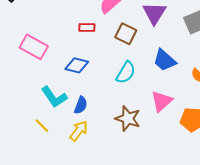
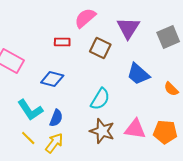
cyan semicircle: (126, 73) -> (100, 99), moved
pink triangle: (162, 101) -> (135, 129), moved, turned 50
yellow line: (42, 126) -> (28, 138), moved

